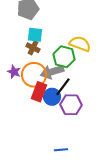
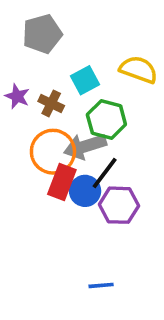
cyan square: (35, 35) -> (85, 80), moved, turned -35
yellow semicircle: (80, 44) -> (139, 70), moved
purple star: (14, 72) -> (17, 96), moved

